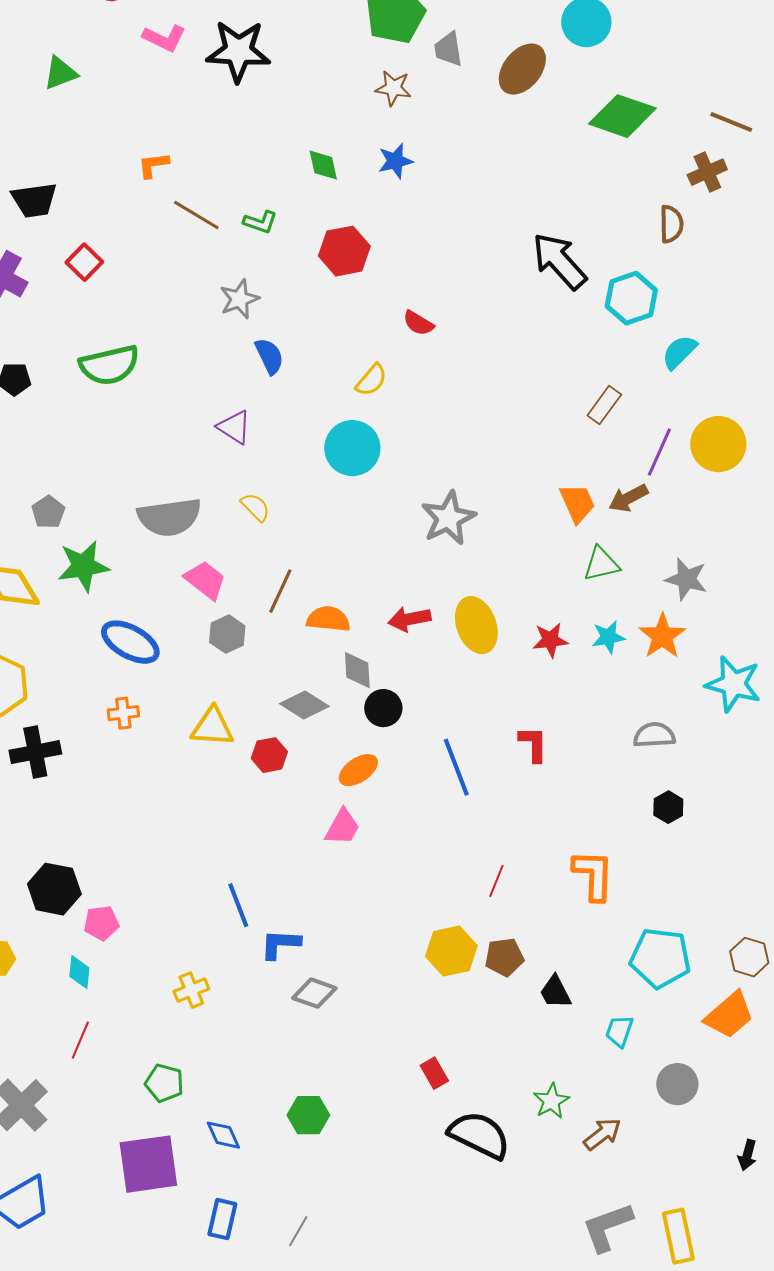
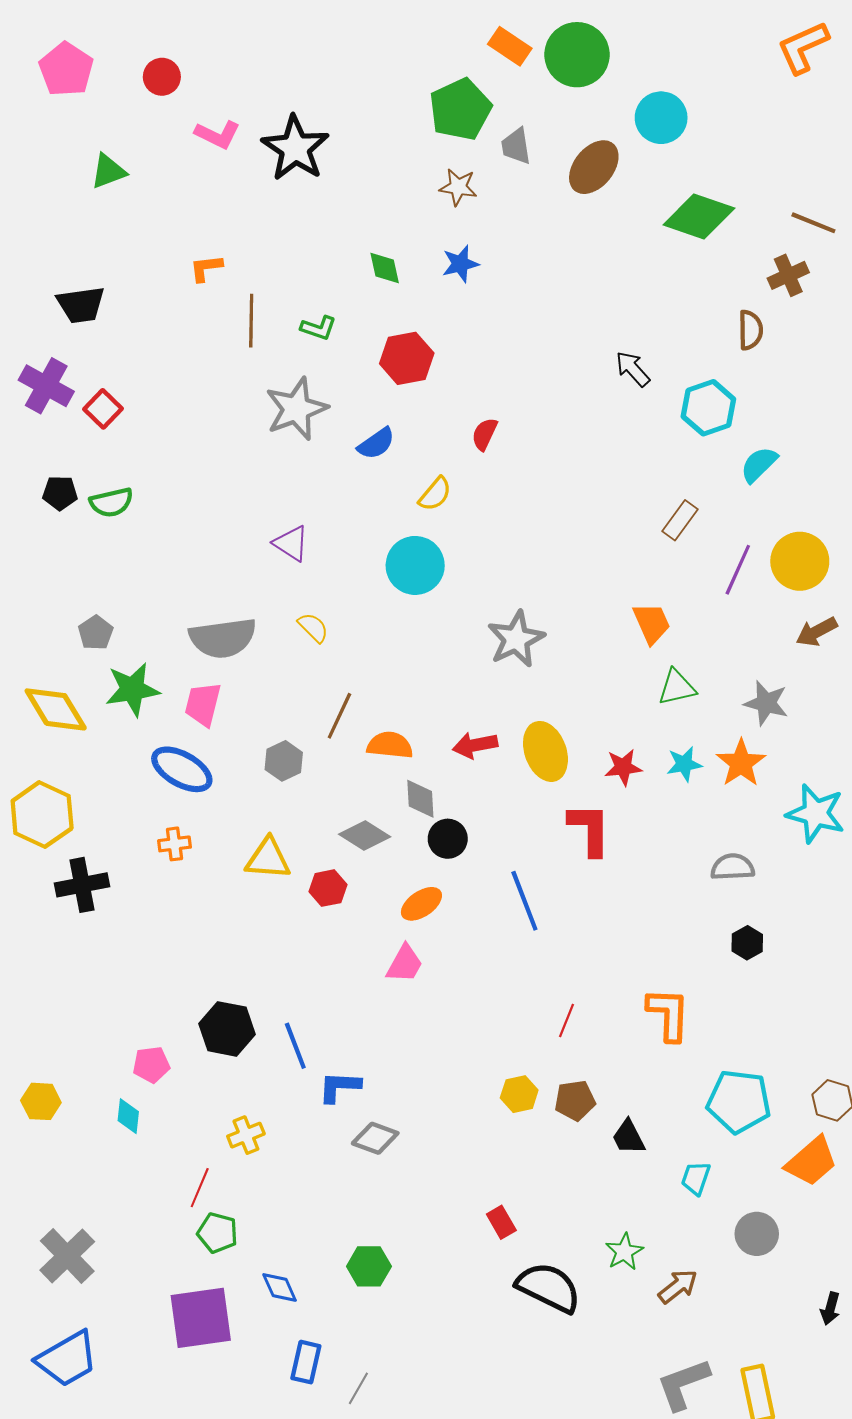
black star: (238, 51) -> (295, 148), turned 30
brown line: (196, 215) -> (251, 321), turned 60
black arrow: (559, 261) -> (633, 369), size x0.6
red square: (84, 262) -> (103, 409), moved
gray star: (239, 299) -> (296, 409), size x1.5
red semicircle: (418, 323) -> (485, 434), turned 84
blue semicircle: (269, 356) -> (376, 444), moved, turned 81
green semicircle: (109, 365) -> (111, 502), moved, size x0.7
brown arrow: (628, 498) -> (817, 632), moved
pink trapezoid: (205, 580) -> (203, 704), moved, turned -114
red L-shape: (533, 744) -> (590, 829), moved, size x1.4
black hexagon: (54, 889) -> (227, 1029), moved
yellow hexagon: (451, 951) -> (519, 1094), size x0.7
red line: (80, 1040) -> (200, 1188), moved
blue rectangle: (222, 1219) -> (306, 1362), moved

